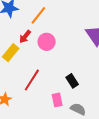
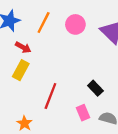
red arrow: (25, 37) -> (23, 47), moved, turned -88
pink circle: (47, 42) -> (75, 24), moved

